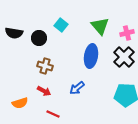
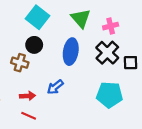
cyan square: (61, 25) -> (37, 17), size x1.5
black circle: (39, 38) -> (34, 45), moved
red arrow: (44, 91) -> (28, 96), moved, turned -32

